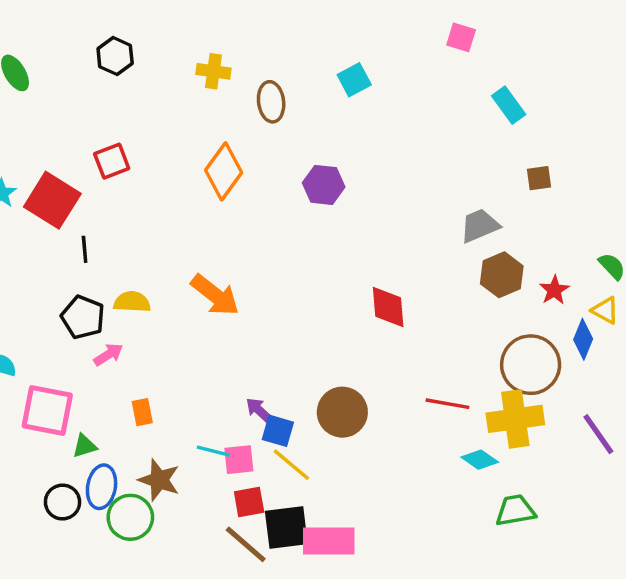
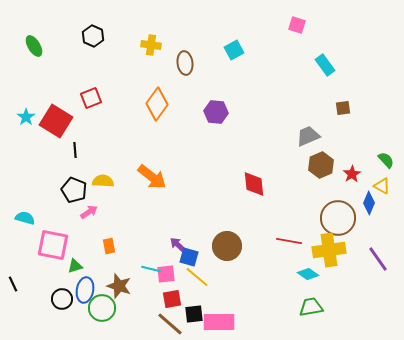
green trapezoid: (515, 511) -> (311, 307), moved
black square: (286, 527) -> (194, 314), size x0.7

